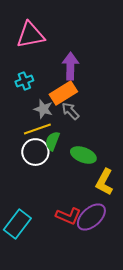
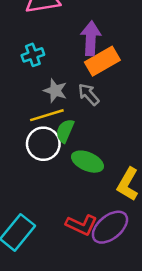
orange rectangle: (63, 93) -> (102, 61), moved
green ellipse: (83, 155) -> (87, 162), moved

